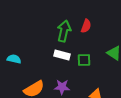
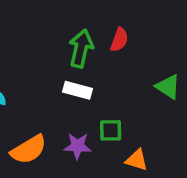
green square: (84, 60) -> (111, 130), moved

